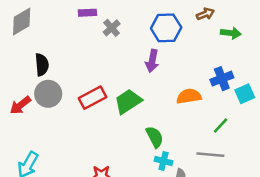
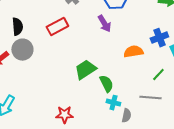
purple arrow: (152, 61) -> (104, 24), turned -42
red rectangle: (93, 98) -> (57, 27), moved
green trapezoid: (128, 101) -> (85, 70), moved

